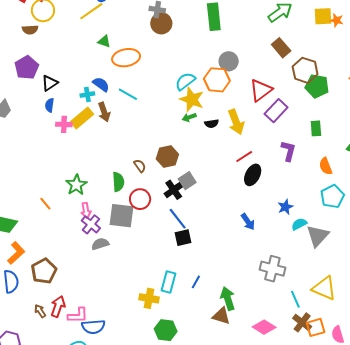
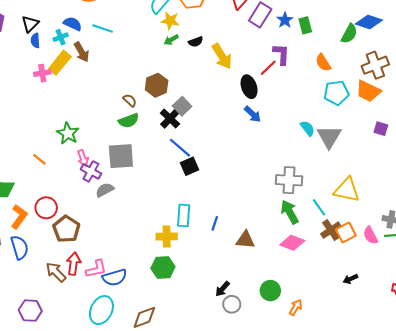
black triangle: (50, 83) -> (30, 24), moved
yellow star: (192, 99) -> (170, 21), size x0.7
blue semicircle: (50, 105) -> (35, 41), moved
yellow arrow: (236, 122) -> (222, 56), moved
red line: (244, 157) -> (268, 68), moved
black ellipse: (253, 175) -> (249, 87), turned -35
green semicircle: (118, 182) -> (129, 121), moved, turned 84
cyan pentagon: (332, 196) -> (336, 93), turned 30
red circle: (140, 199) -> (46, 208), moved
blue star: (285, 207) -> (285, 20), moved
blue arrow: (248, 222) -> (253, 114), moved
cyan semicircle: (299, 224) -> (307, 128), turned 91
brown pentagon: (44, 271) -> (66, 229), moved
blue line: (196, 282) -> (215, 223), moved
green arrow: (228, 299) -> (290, 212), moved
brown arrow: (40, 311) -> (56, 272), size x1.5
brown cross: (302, 322) -> (331, 230), turned 30
green hexagon: (166, 330) -> (163, 268), moved

